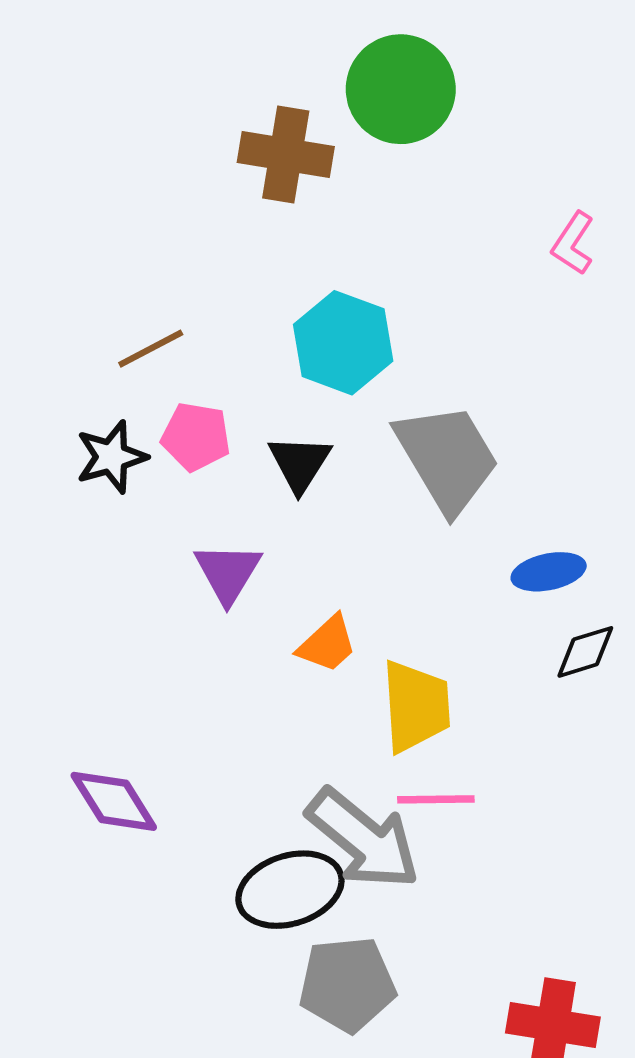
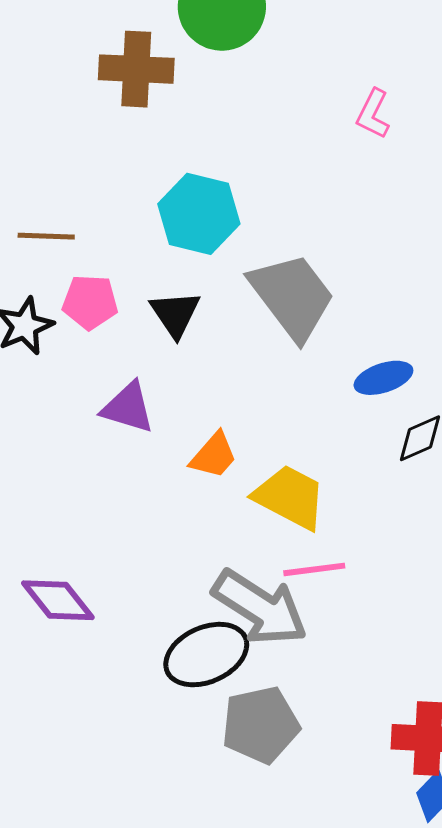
brown line: (151, 349) -> (46, 236), turned 36
purple triangle: (228, 573) -> (128, 408), turned -38
yellow trapezoid: (416, 706) -> (290, 497), turned -52

